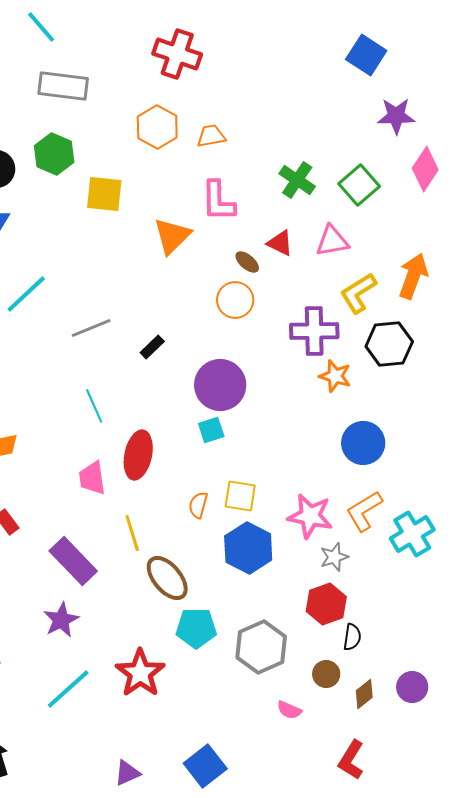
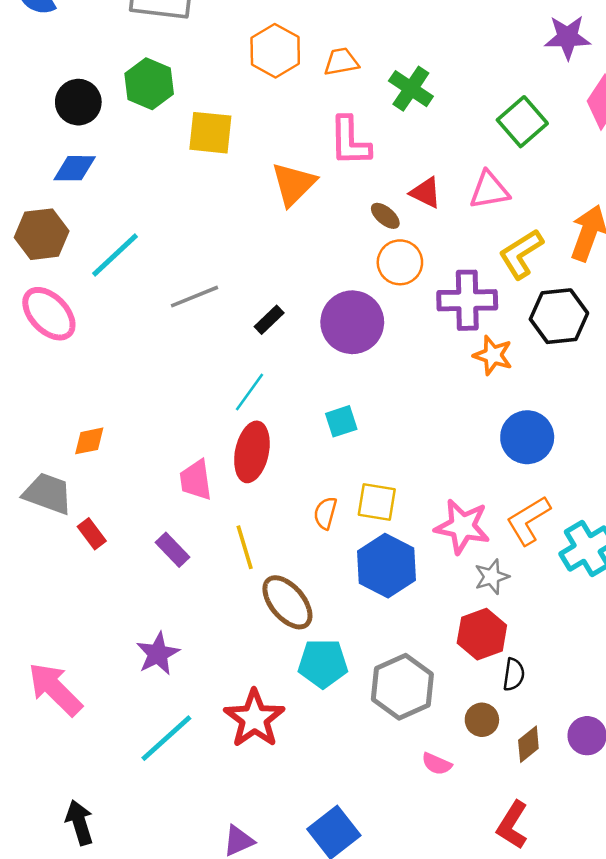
green cross: (297, 180) -> (411, 89), moved
orange circle: (235, 300) -> (400, 262), moved
purple circle: (220, 385) -> (352, 322), moved
cyan line: (94, 406) -> (250, 392), moved, turned 60
purple rectangle: (73, 561) -> (172, 550), moved, size x0.6

